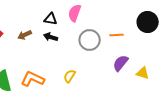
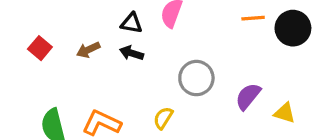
orange line: (117, 35) -> (253, 18), moved
gray circle: (90, 40) -> (196, 78), moved

